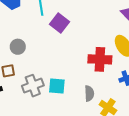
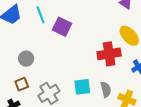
cyan square: (57, 86) -> (82, 87), moved

